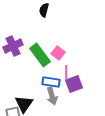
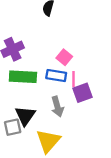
green rectangle: (40, 55) -> (23, 77), moved, turned -50
blue rectangle: (51, 82) -> (56, 76), moved

